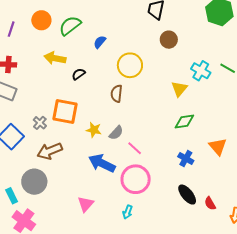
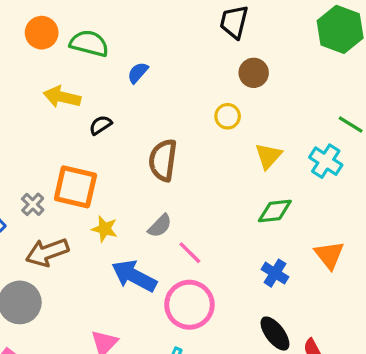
green semicircle: (70, 26) -> (89, 43), turned 50
yellow circle: (130, 65) -> (228, 116), moved, size x0.6
cyan cross: (201, 71) -> (326, 161), moved
brown semicircle: (117, 94) -> (163, 160), size x1.4
yellow star: (94, 130) -> (105, 229), moved

